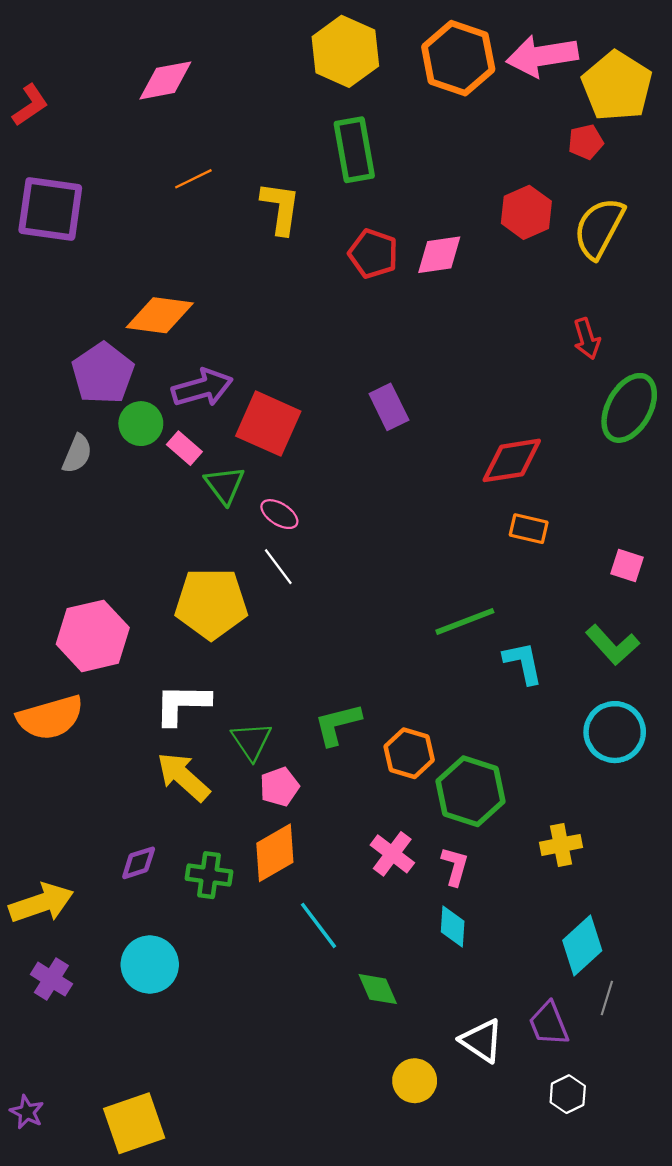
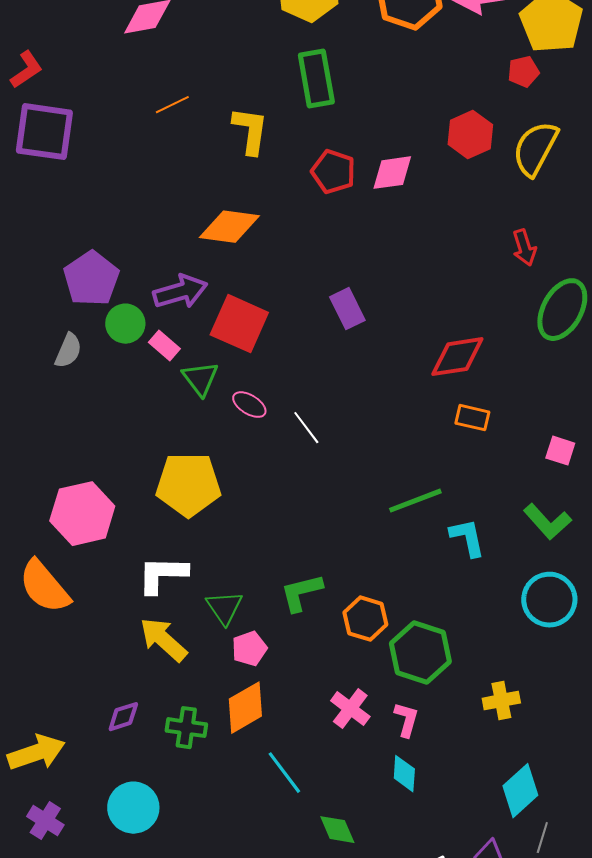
red L-shape: (30, 105) -> (26, 70), moved
orange diamond: (160, 315) -> (229, 227), moved
white line: (278, 567) -> (306, 428), moved
orange semicircle: (50, 718) -> (44, 587), turned 66

